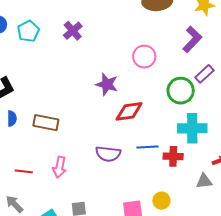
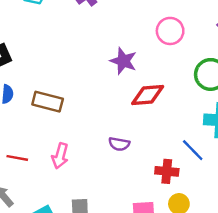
blue line: (148, 147) -> (193, 150), moved, turned 45
purple semicircle: (108, 154) -> (119, 144), size x0.7
red cross: (173, 156) -> (167, 171), moved

